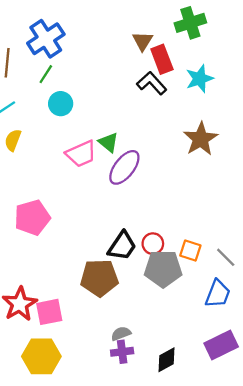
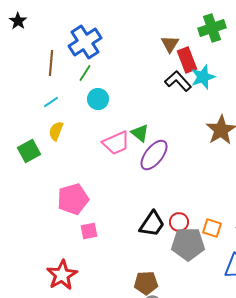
cyan star: (199, 79) -> (203, 77), moved
brown pentagon: (99, 278) -> (146, 283), moved, size x0.7
pink square: (49, 312) -> (89, 231), moved, size x0.7

